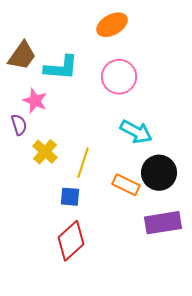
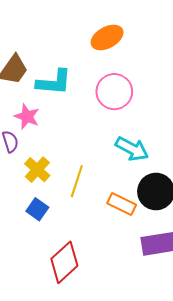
blue square: (70, 197) -> (37, 209), moved, turned 30

